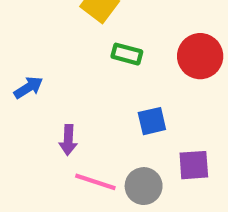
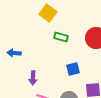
blue arrow: (28, 88) -> (14, 53), turned -144

